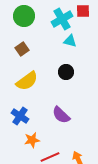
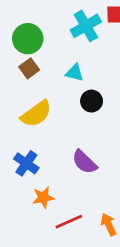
green circle: (24, 16) -> (28, 39), moved
cyan triangle: (70, 41) -> (75, 73), moved

